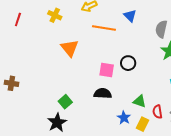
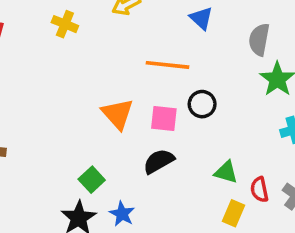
orange line: (104, 28) -> (167, 65), moved
orange triangle: (70, 48) -> (117, 114), moved
black semicircle: (103, 93) -> (159, 161), turned -30
blue star: (124, 118) -> (122, 214), moved

